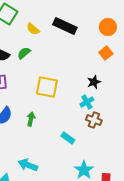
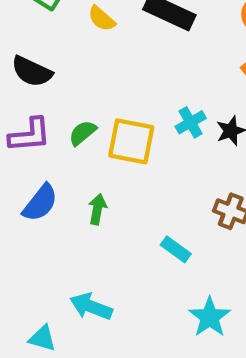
green semicircle: (24, 53) -> (83, 133), moved
cyan cross: (87, 102) -> (191, 122), moved

